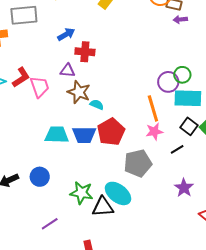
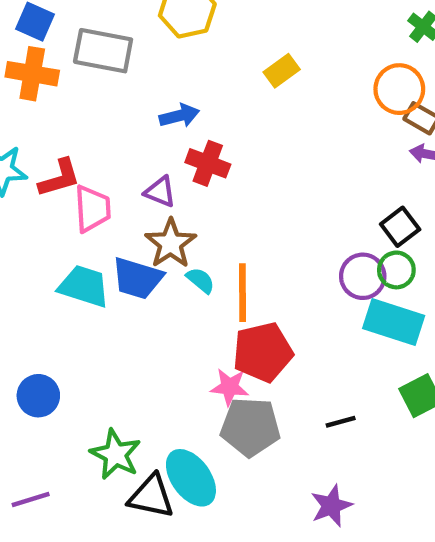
orange line: (153, 108) -> (243, 293), moved
black square: (189, 126) -> (400, 227), moved
pink star: (154, 131) -> (230, 387), moved
red pentagon: (111, 132) -> (263, 352), moved
cyan trapezoid: (57, 135) -> (84, 286), moved
blue trapezoid: (84, 135) -> (137, 278), moved

